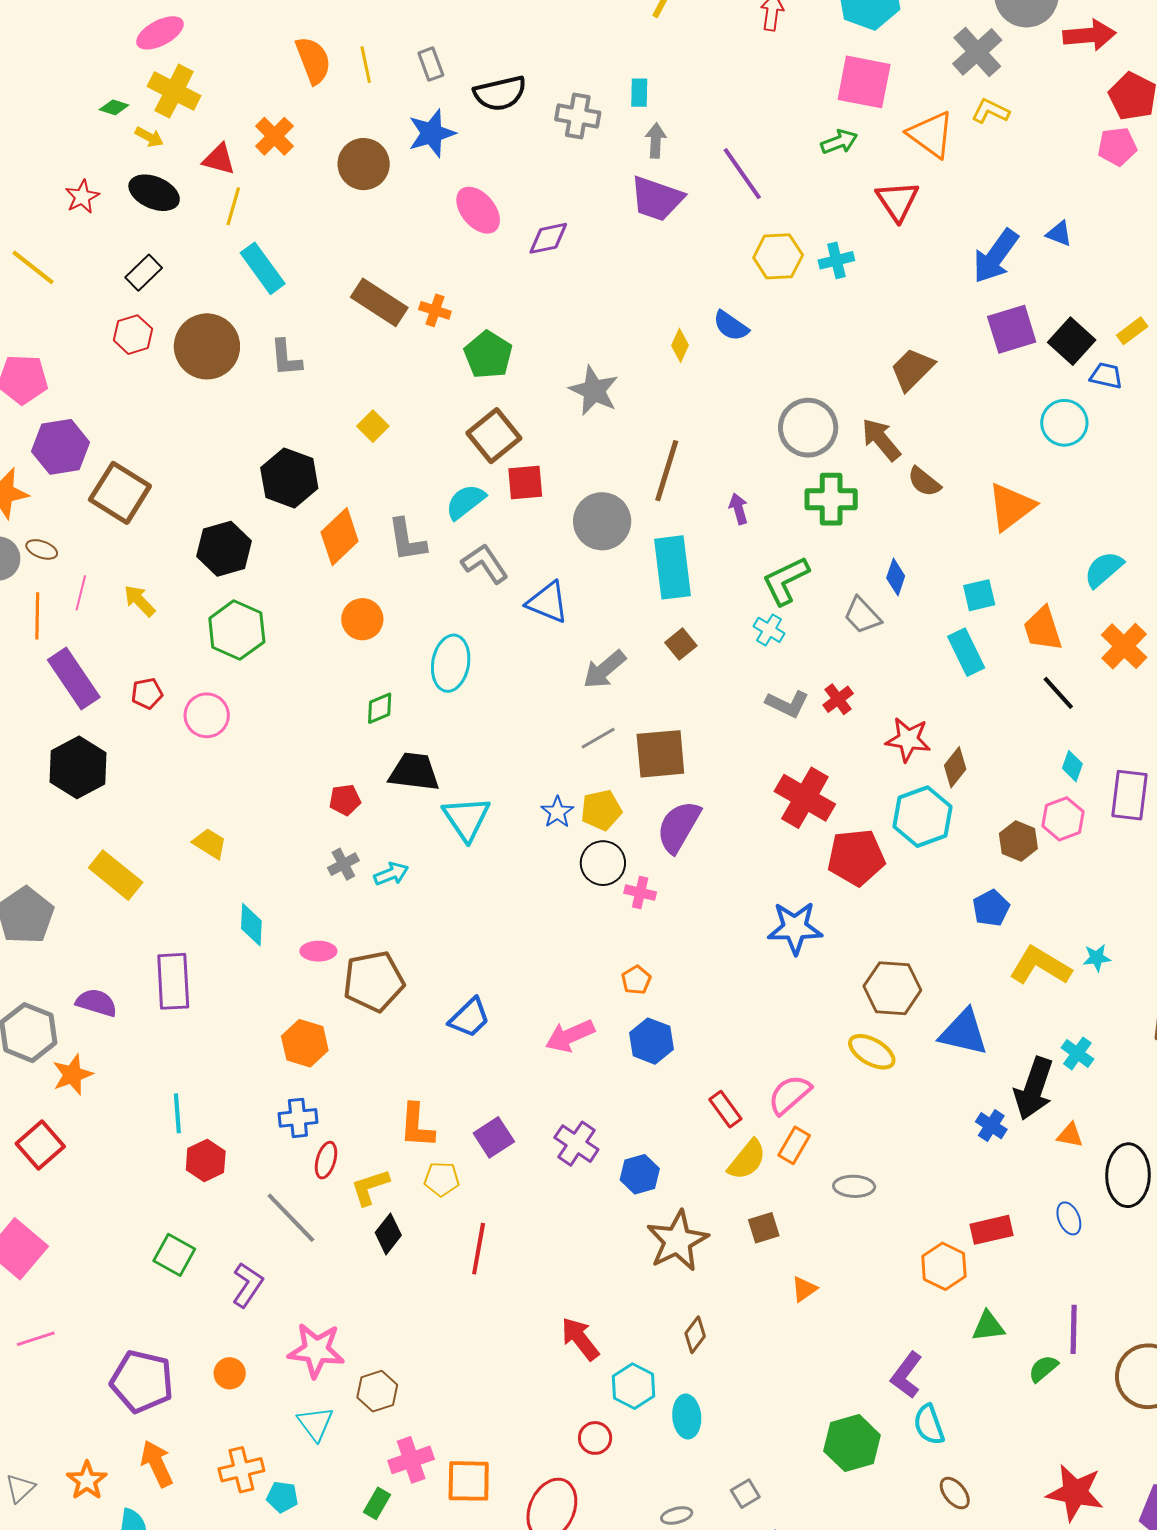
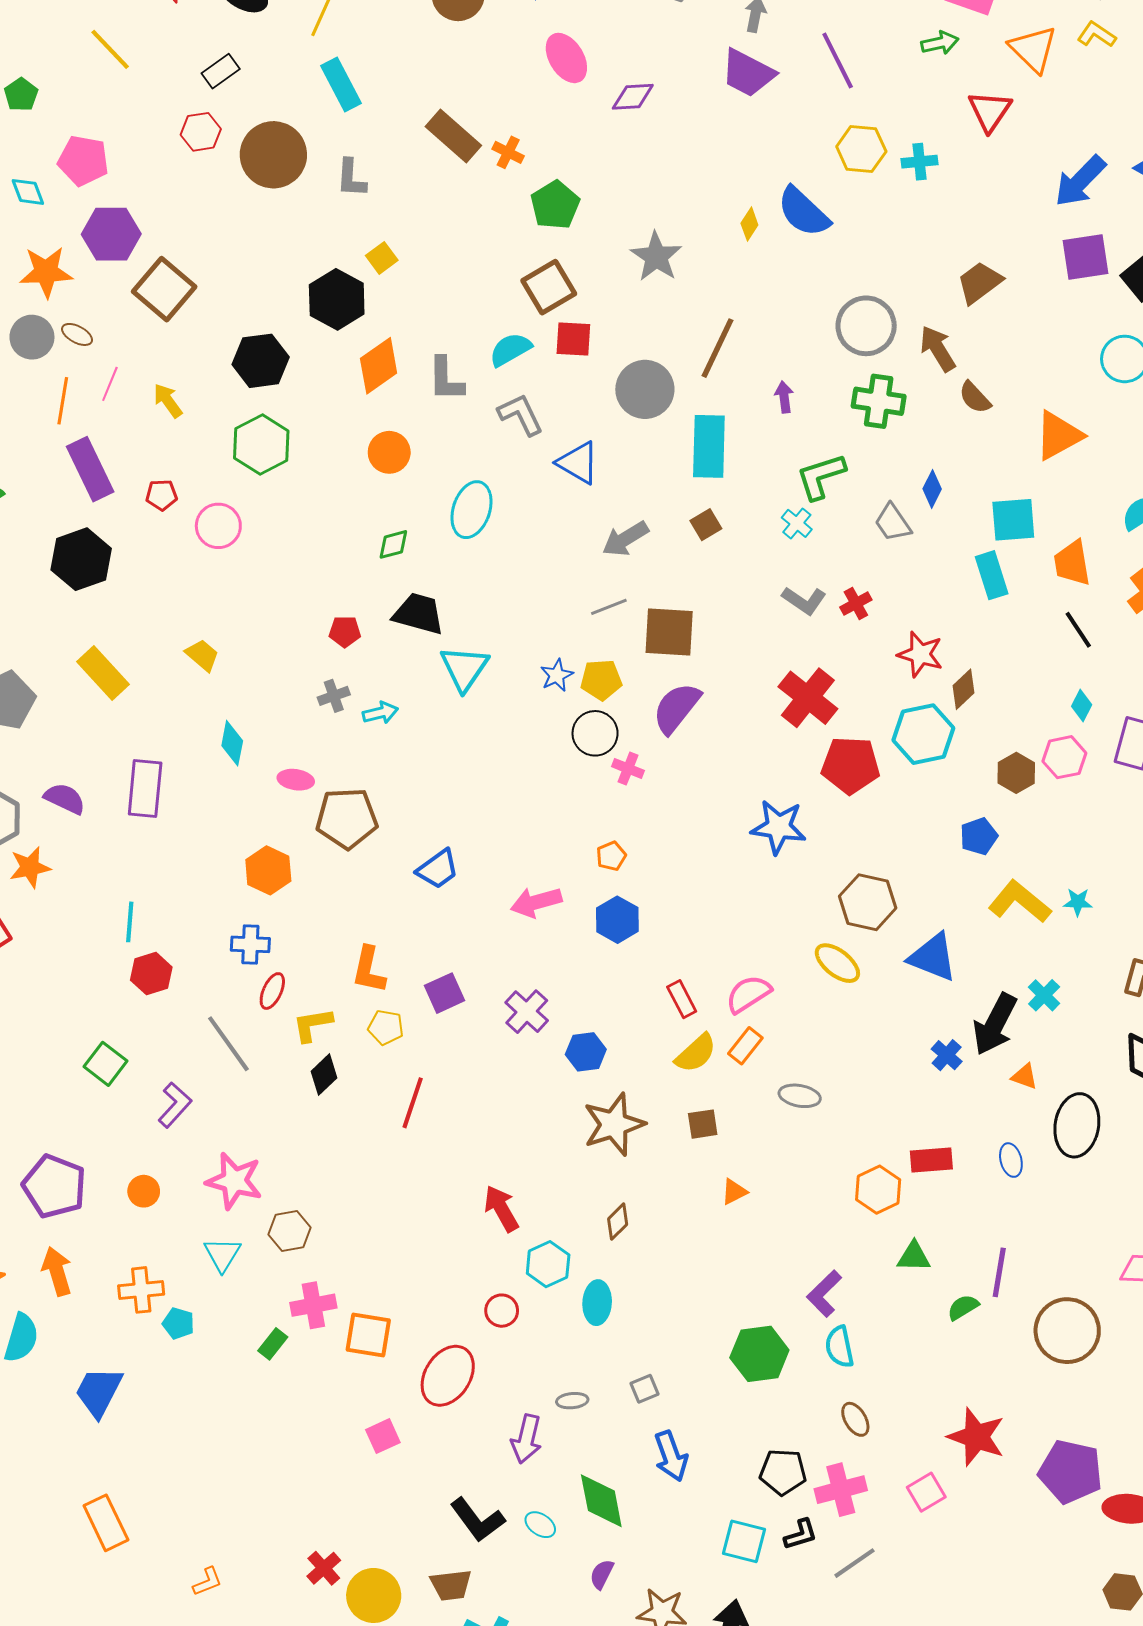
blue semicircle: (731, 326) -> (803, 212), size x1.5
yellow square: (373, 426) -> (382, 258), moved
cyan square: (979, 595) -> (1013, 520), size x1.4

